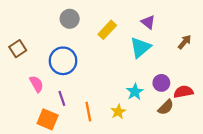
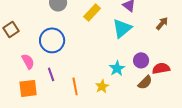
orange square: (48, 119) -> (28, 88), moved, turned -30

